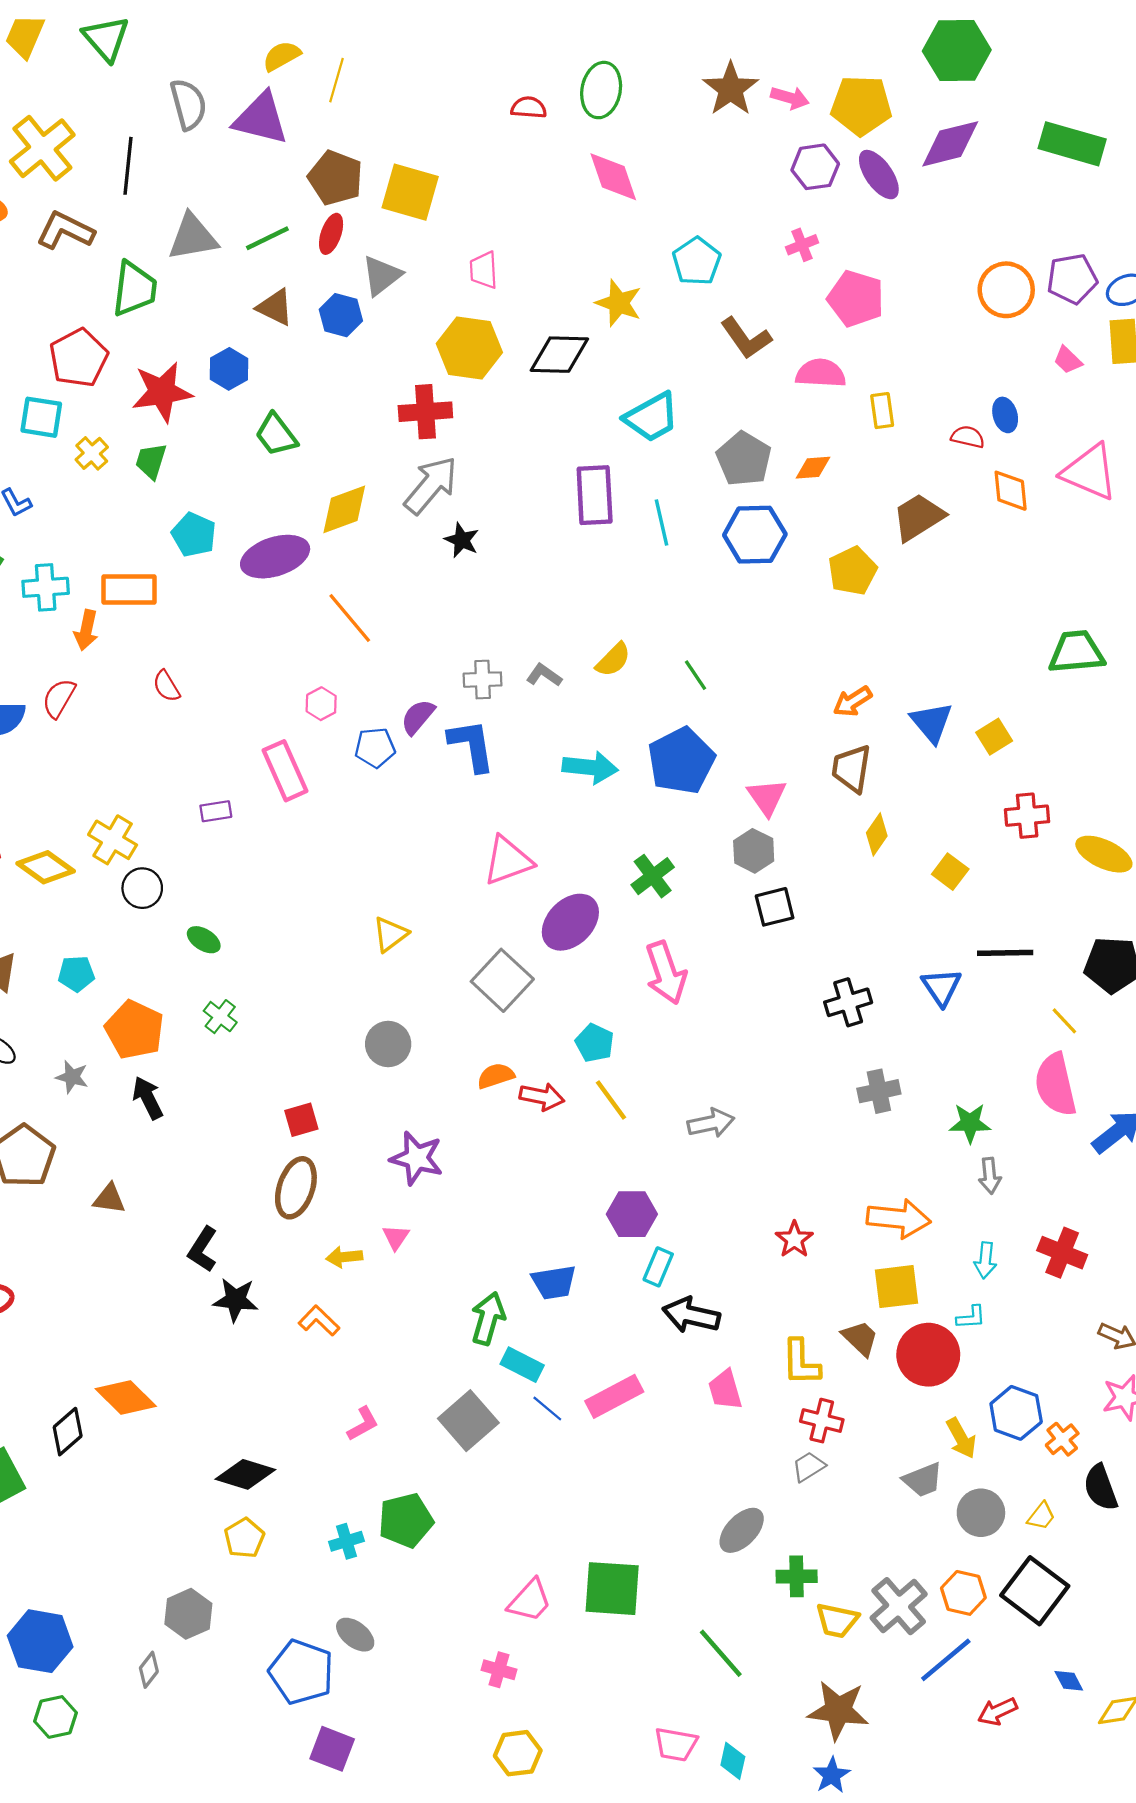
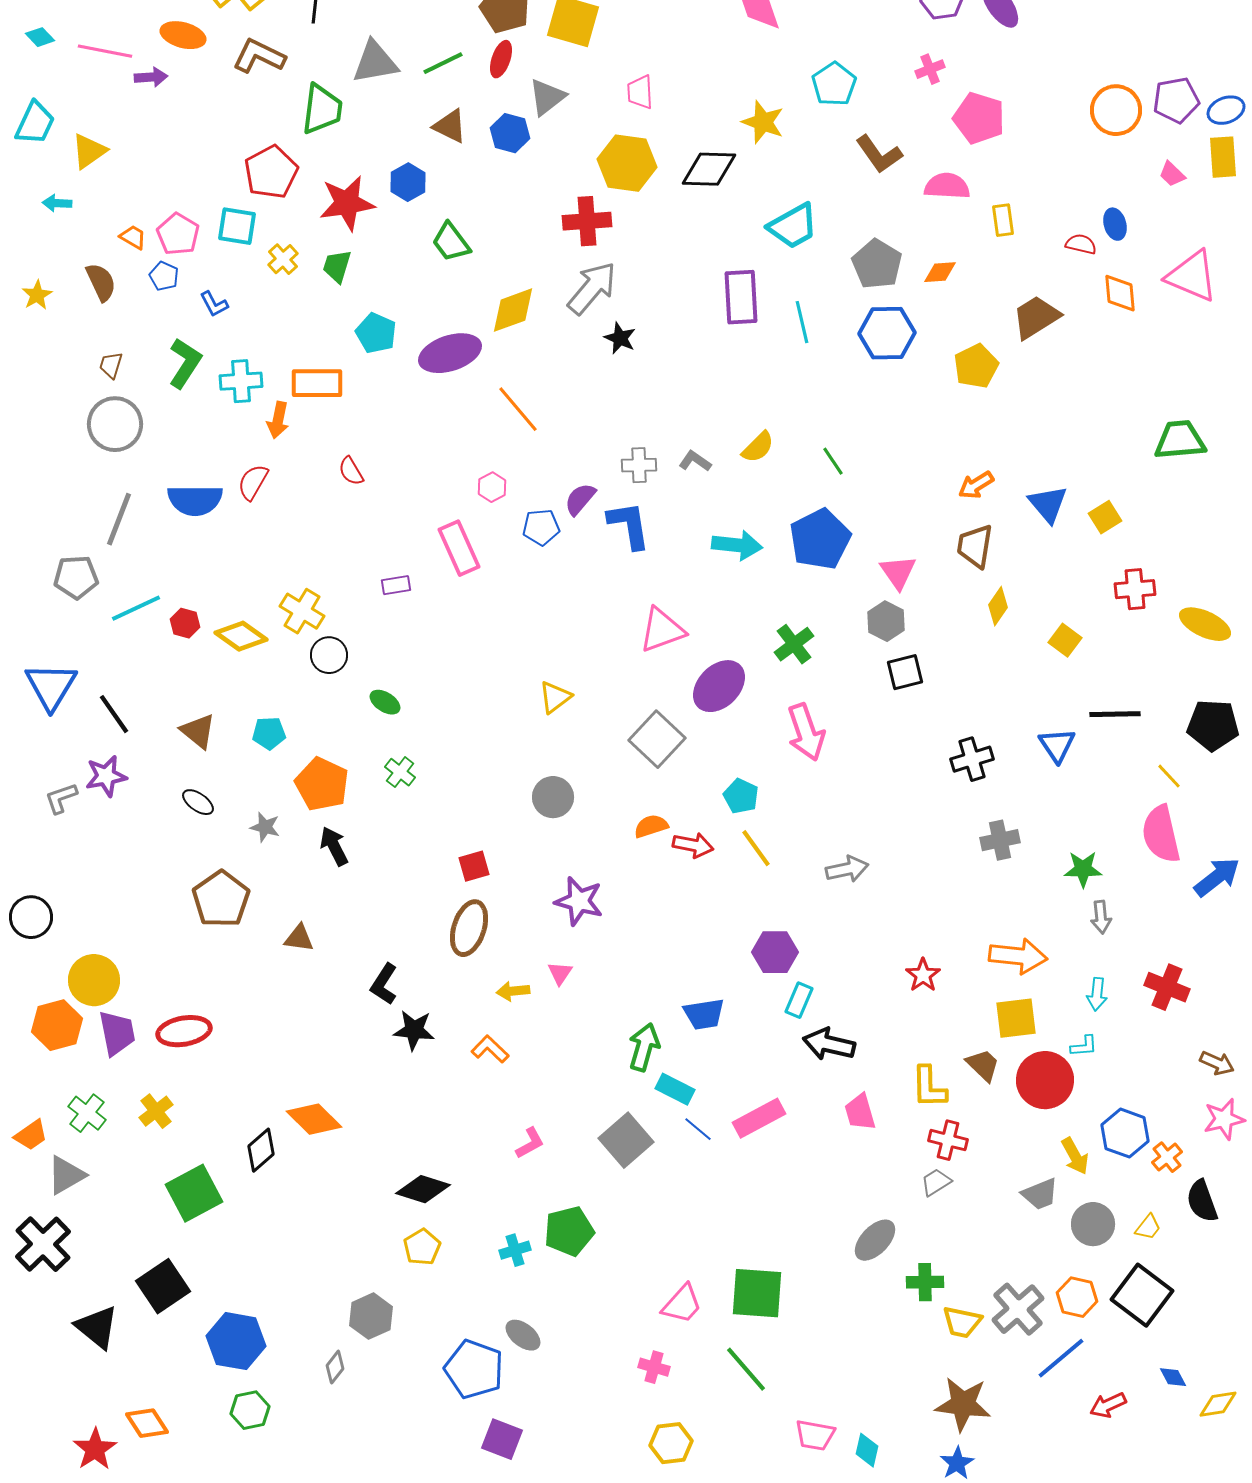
green line: (721, 1653) -> (746, 1369), moved

